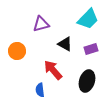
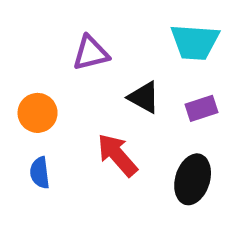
cyan trapezoid: (88, 19) -> (195, 42), turned 50
blue semicircle: (40, 90) -> (40, 173), moved

